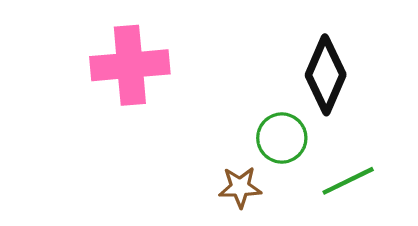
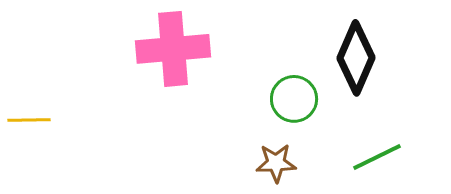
green circle: (282, 138) -> (294, 99), moved

